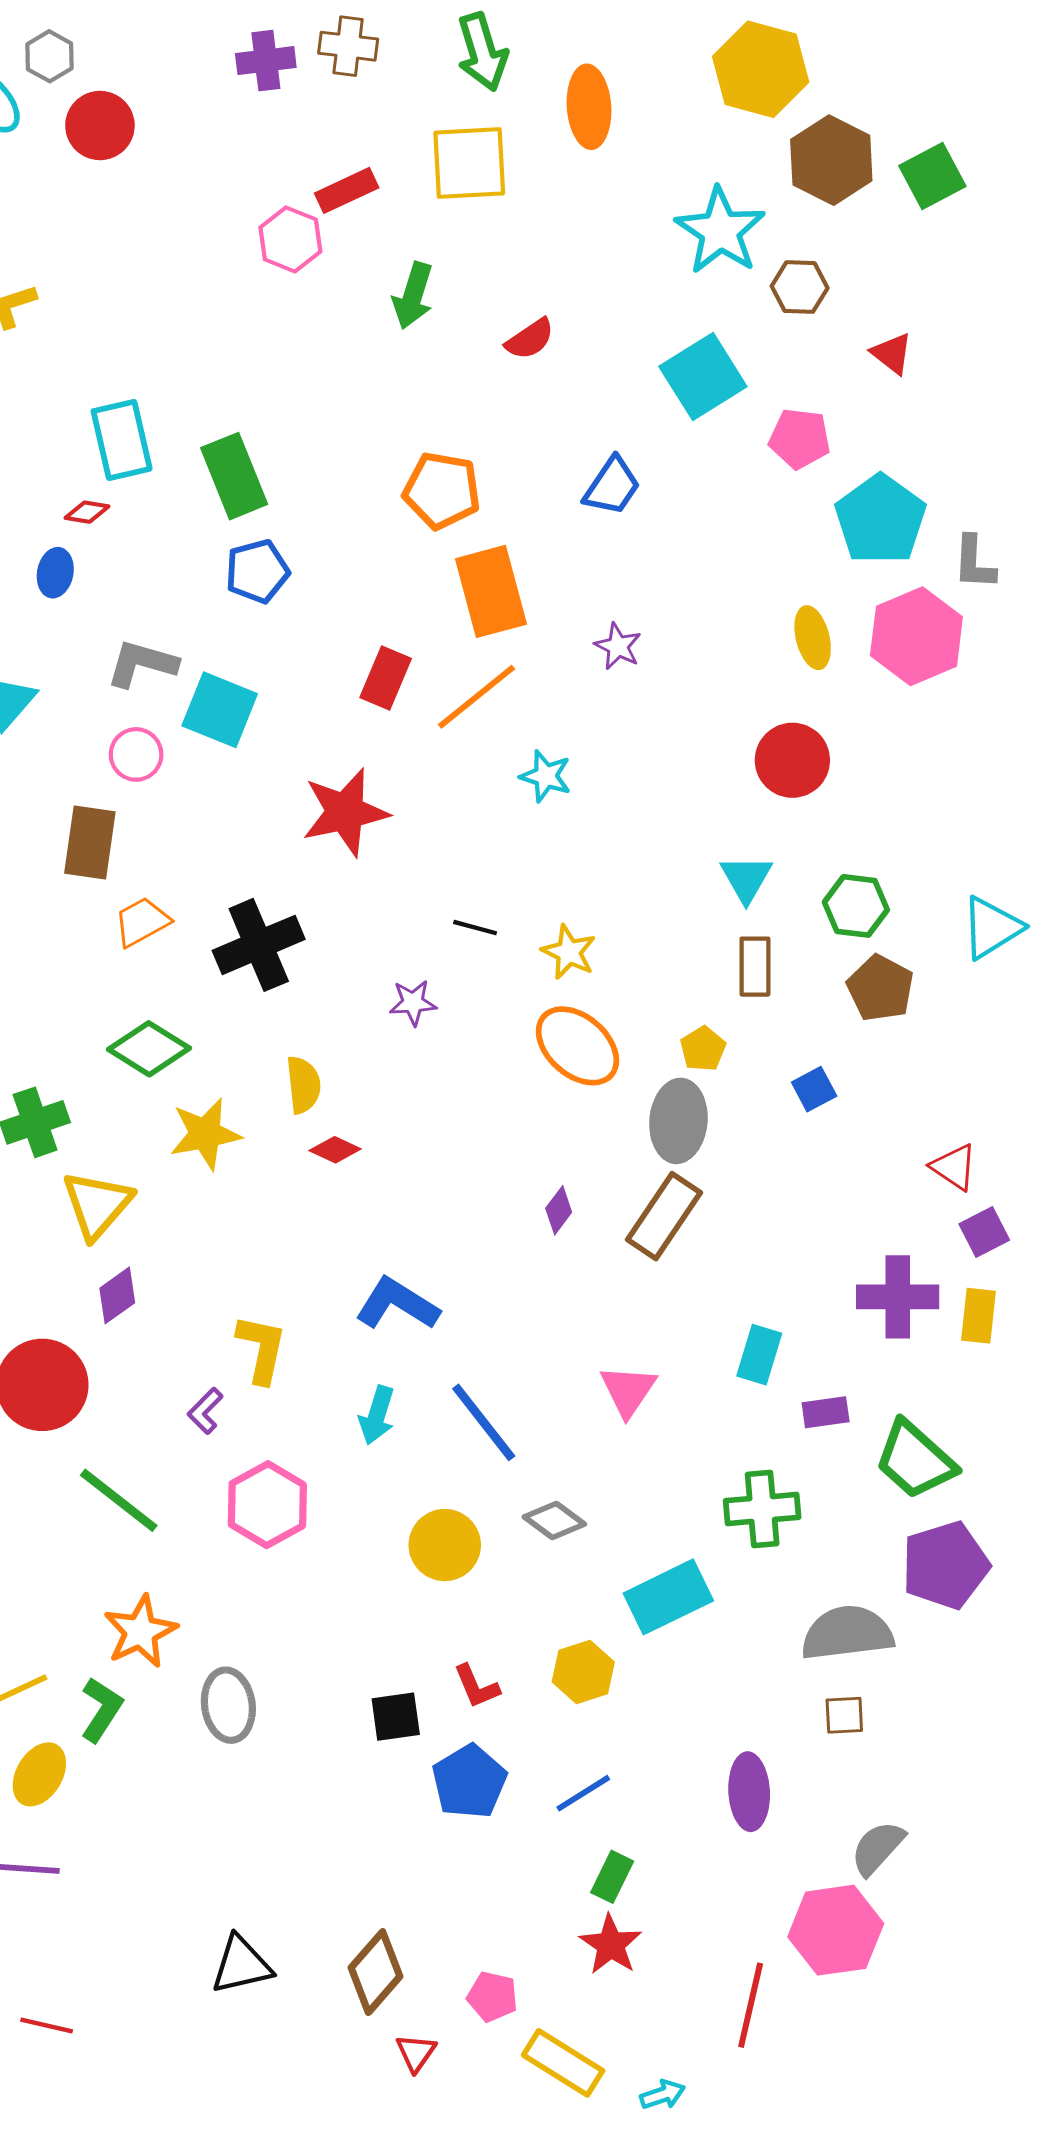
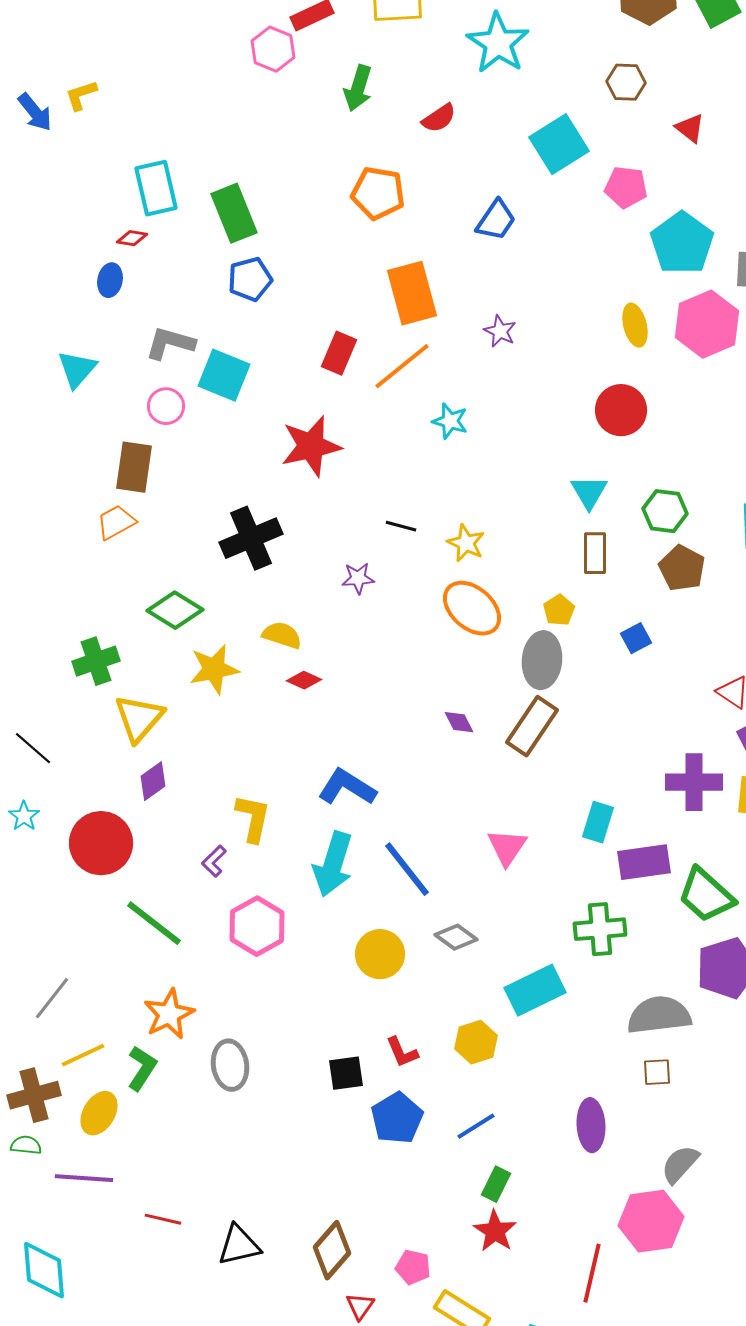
cyan star: (720, 231) -> (498, 43), moved
orange pentagon: (442, 490) -> (378, 193), moved
orange trapezoid: (142, 922) -> (116, 522), moved
yellow semicircle: (303, 1085) -> (282, 635), turned -66
purple diamond: (559, 1210) -> (459, 722), turned -64
purple rectangle: (826, 1412) -> (644, 862), size x1.6
cyan arrow: (377, 1415) -> (333, 864), size x1.6
red line: (47, 2025) -> (163, 1219), moved

